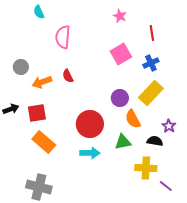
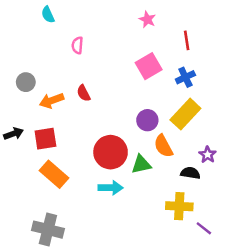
pink semicircle: (63, 37) -> (77, 45), size x0.6
green triangle: (123, 142) -> (141, 164), moved

